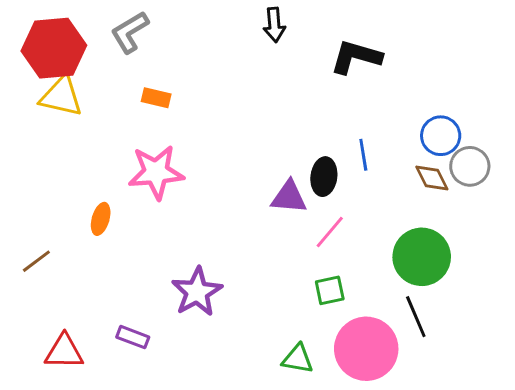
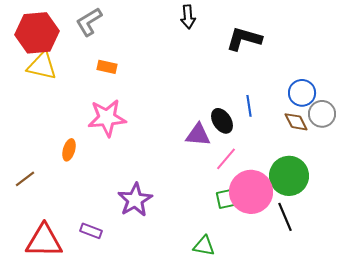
black ellipse: (324, 177) -> (222, 121), turned -40
pink circle: (366, 349) -> (251, 192), moved
red triangle: (64, 352) -> (44, 241), size x1.4

